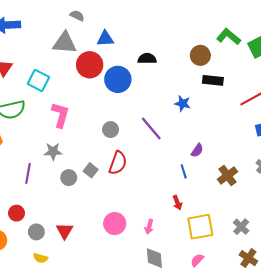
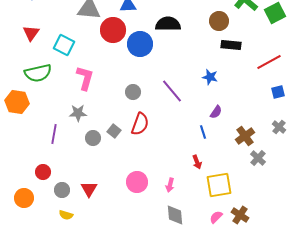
black semicircle: (147, 59) -> (168, 24), size x1.4
blue star: (183, 103) -> (210, 77), moved
gray cross: (241, 227) -> (258, 158), moved
brown cross: (248, 258) -> (240, 215), moved

